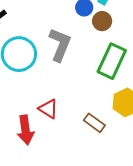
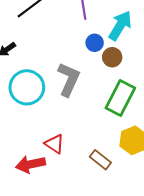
red arrow: (26, 130) -> (31, 164), turned 84

